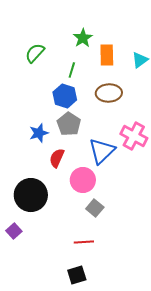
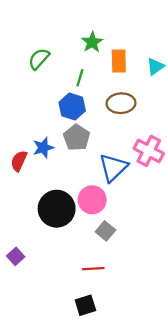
red semicircle: (57, 158) -> (19, 161), moved
black circle: (31, 195) -> (57, 209), moved

